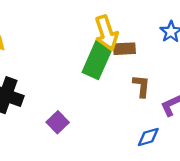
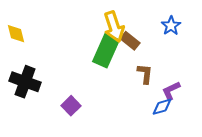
brown rectangle: (124, 49) -> (130, 41), turned 42
blue diamond: (148, 137) -> (162, 107), moved

